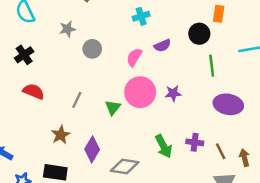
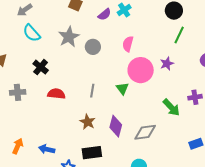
gray star: (67, 29) -> (69, 37), size x1.5
purple semicircle: (162, 46) -> (105, 14), moved
green line: (212, 66) -> (179, 35), moved, turned 48

